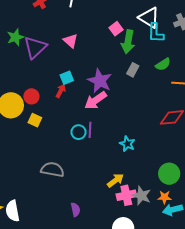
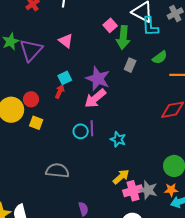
cyan star: (127, 144) -> (118, 139), moved

